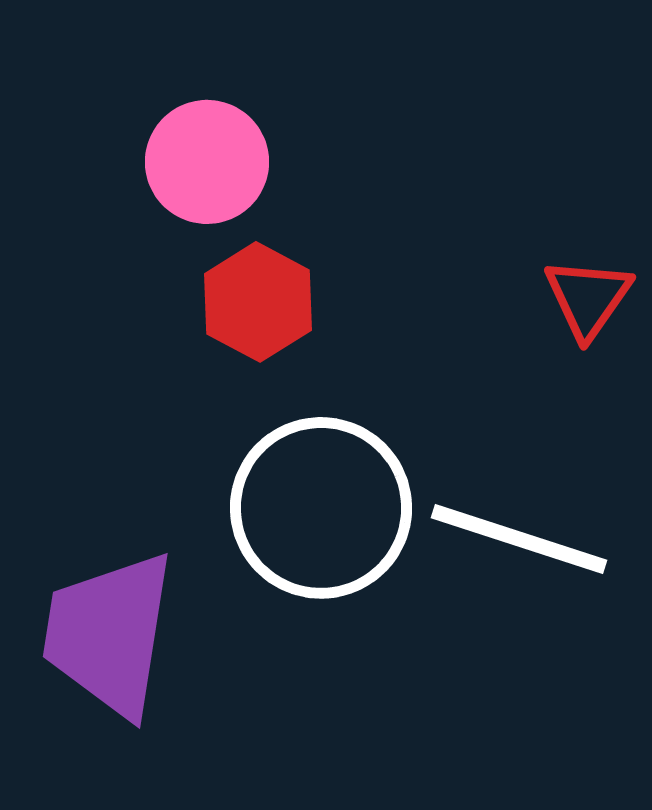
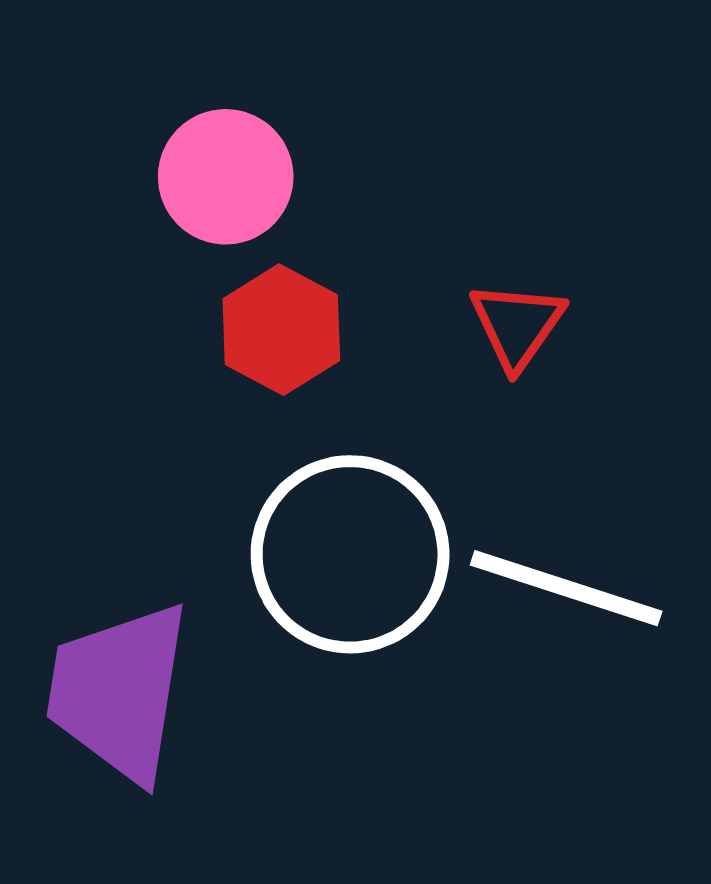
red triangle: (588, 298) -> (517, 325), moved

